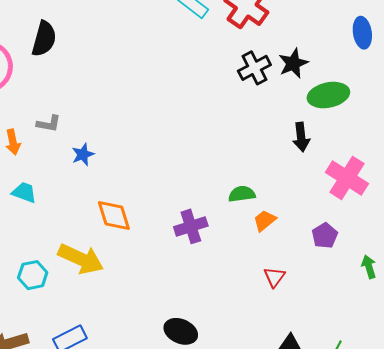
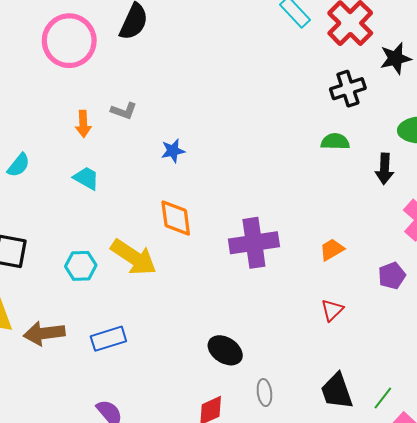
black star: (293, 63) -> (396, 58), moved
blue star: (83, 154) -> (173, 151), moved
green semicircle: (242, 194) -> (335, 142), moved
purple cross: (191, 226) -> (254, 243), size x1.4

